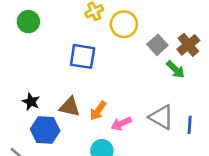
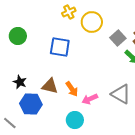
green circle: (28, 22) -> (18, 36), moved
orange arrow: (98, 111) -> (72, 89), turned -70

